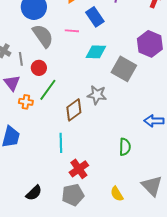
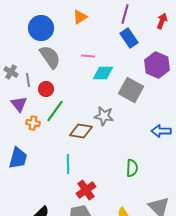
blue rectangle: (95, 17) -> (129, 38), moved
pink line: (72, 31) -> (88, 56), moved
brown diamond: (74, 110) -> (81, 131), turned 45
blue arrow: (154, 121) -> (161, 131), moved

